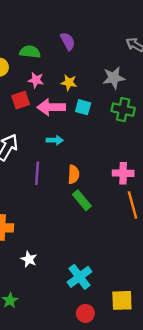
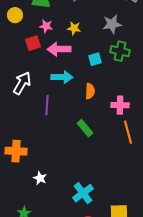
cyan square: (83, 107) -> (95, 59), moved, turned -32
cyan arrow: (55, 140) -> (62, 77), size x1.5
orange semicircle: (74, 174) -> (90, 91), moved

